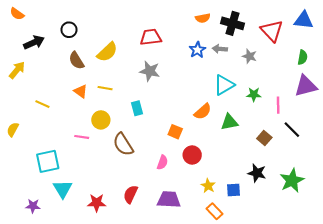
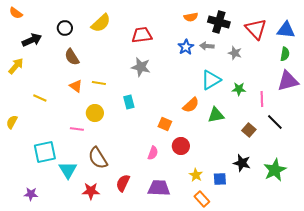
blue triangle: (304, 20) -> (286, 30), moved
yellow semicircle: (107, 52) -> (101, 23), moved
brown semicircle: (123, 144) -> (98, 158), moved
cyan triangle: (63, 189) -> (68, 170), moved

